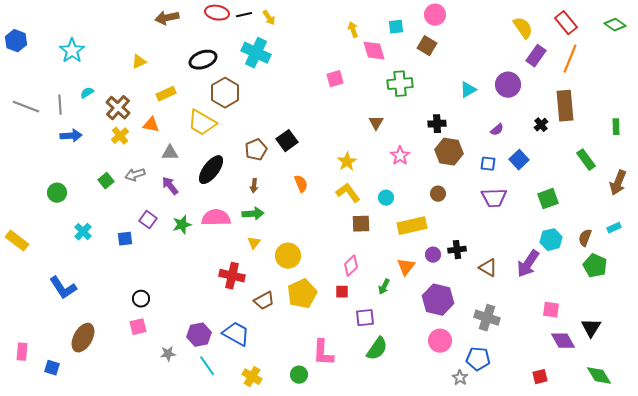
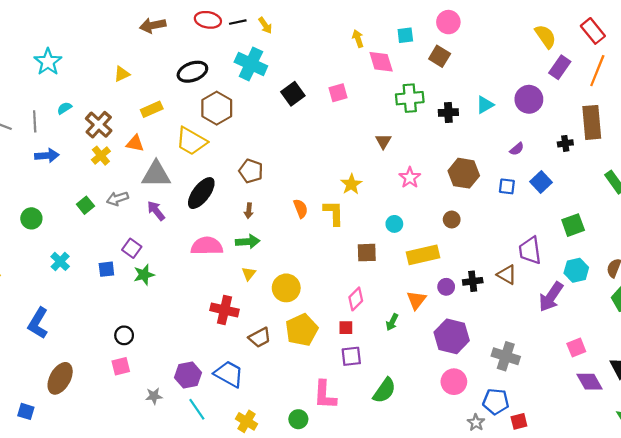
black cross: (437, 124) -> (448, 113), moved
black cross: (541, 125) -> (565, 143), turned 32
black square: (287, 141) -> (293, 94), moved
brown pentagon: (256, 150) -> (251, 171), turned -30
gray triangle: (170, 153) -> (156, 174), size x1.6
yellow L-shape: (348, 193) -> (334, 213), moved, turned 35
purple trapezoid: (494, 198) -> (530, 250), moved, turned 84
green star: (182, 225) -> (144, 275), moved
brown triangle: (488, 268) -> (507, 275), moved
blue L-shape: (63, 288) -> (38, 323), turned 64
pink square: (551, 310) -> (576, 347), turned -30
purple square: (365, 318) -> (351, 356), moved
red square: (540, 377) -> (519, 421), moved

